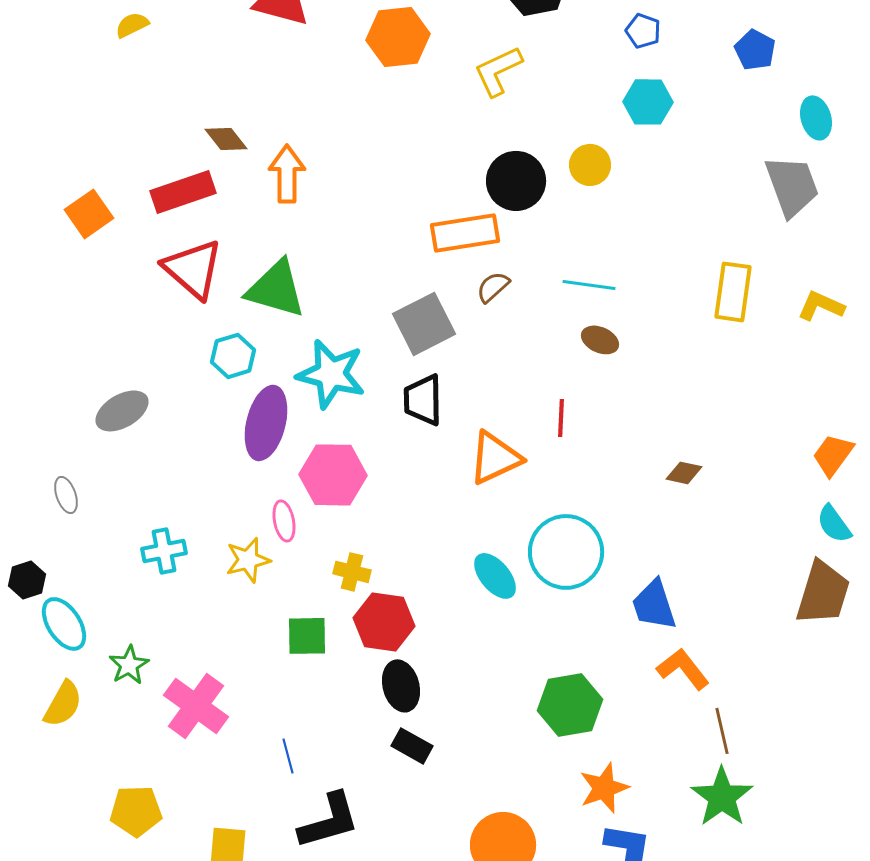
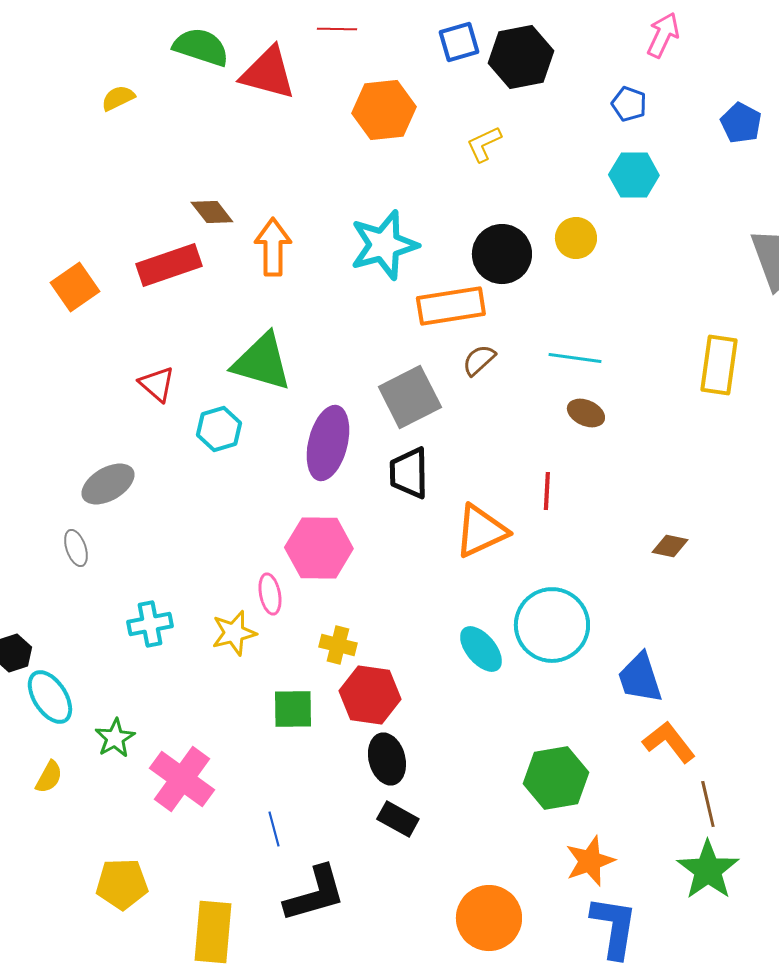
yellow L-shape: (498, 71) -> (484, 144), size x0.7
red triangle: (193, 269) -> (157, 384), moved, size x0.6
cyan star: (331, 374) -> (384, 245), moved, turned -30
purple ellipse: (266, 423) -> (328, 443), moved
gray ellipse: (66, 495) -> (76, 548), moved
yellow semicircle: (63, 704) -> (49, 777), size x0.7

